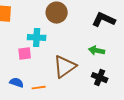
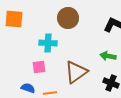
pink square: (25, 54) -> (39, 67), moved

